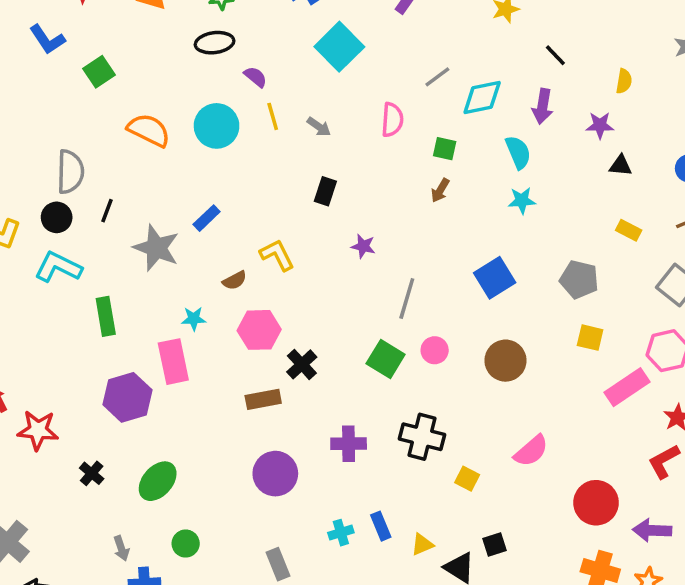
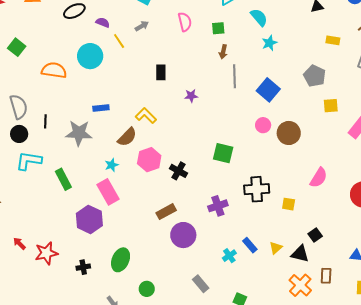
gray arrow: (319, 127) -> (142, 26), moved, turned -48
blue rectangle: (207, 218) -> (101, 108), turned 56
gray pentagon: (579, 279) -> (315, 76), turned 30
brown semicircle: (235, 280) -> (127, 137), size x1.5
gray line: (407, 299) -> (235, 76), moved
pink circle: (435, 350) -> (263, 125), moved
brown rectangle: (263, 399) -> (166, 212), moved
black cross: (92, 473) -> (83, 267), turned -32

